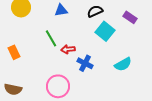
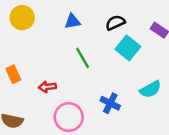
green line: (51, 38) -> (83, 58), moved
red arrow: (68, 49) -> (47, 87), moved
blue cross: (85, 63) -> (110, 103), moved

